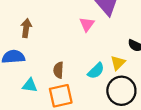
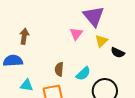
yellow triangle: (118, 63) -> (101, 41), moved
brown semicircle: (58, 70) -> (59, 69), moved

